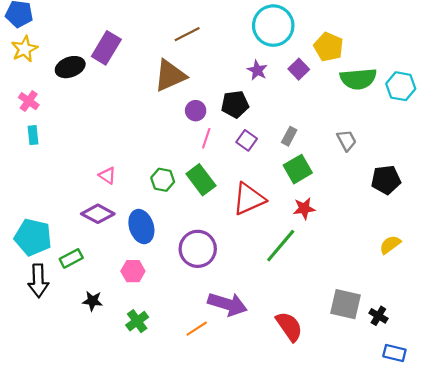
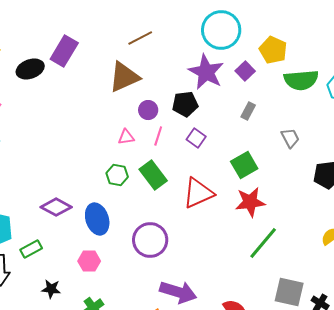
purple star: (257, 70) -> (206, 72), size x1.8
gray rectangle: (289, 136) -> (248, 111), moved
pink triangle: (107, 175) -> (126, 137), moved, turned -42
red star: (304, 208) -> (250, 202), size x1.4
green line: (281, 246) -> (263, 243), moved

